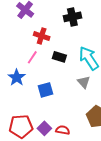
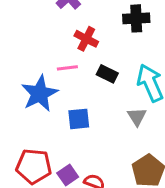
pink line: (32, 57) -> (67, 68), turned 40
blue star: (17, 78) -> (40, 94), size x1.4

